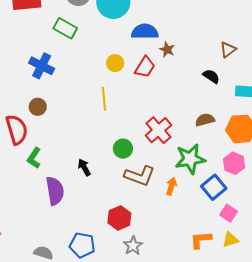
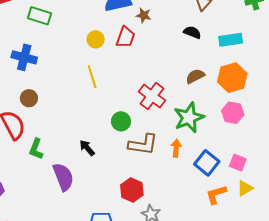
blue square: (214, 187) -> (207, 163), moved

